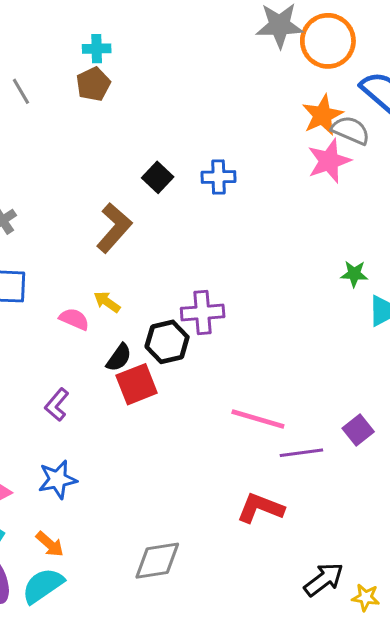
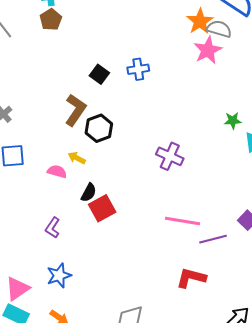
purple cross: (203, 313) -> (170, 156), moved, turned 36
black hexagon: (167, 342) -> (99, 128), moved

